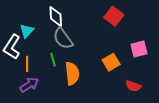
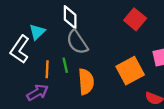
orange square: (111, 62) -> (130, 71), size x1.4
orange line: (27, 64) -> (47, 69), moved

